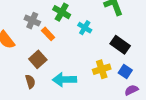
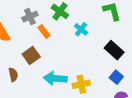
gray cross: (32, 21) -> (30, 17), turned 35
yellow cross: (102, 69) -> (81, 84), moved
brown semicircle: (30, 82) -> (13, 75), moved

